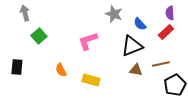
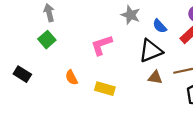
gray arrow: (25, 13) -> (49, 13), moved
black rectangle: (17, 67) -> (22, 74), turned -63

